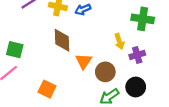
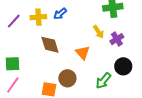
orange triangle: (84, 61) -> (83, 53), moved
brown circle: (105, 72) -> (67, 78), moved

